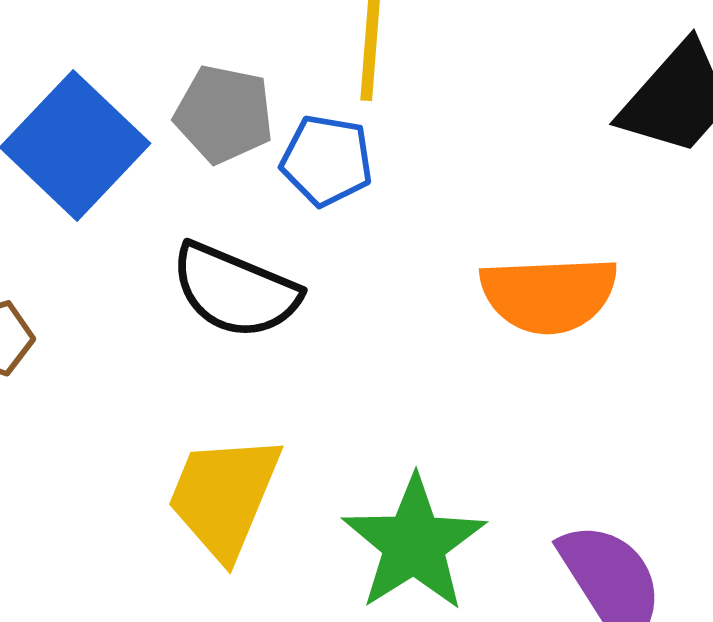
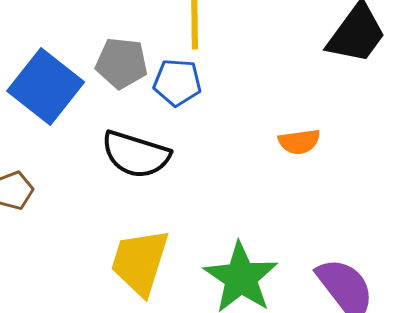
orange semicircle: (549, 295) -> (299, 142), size x0.6

